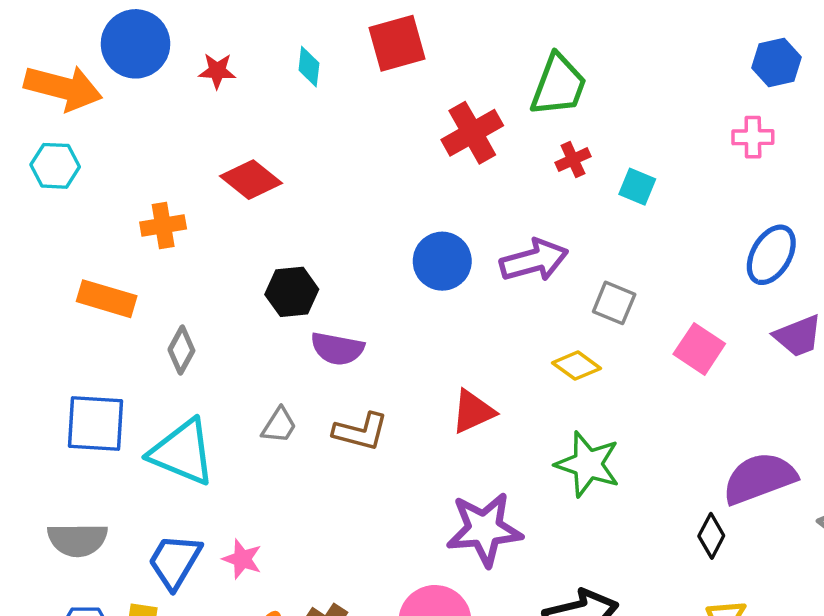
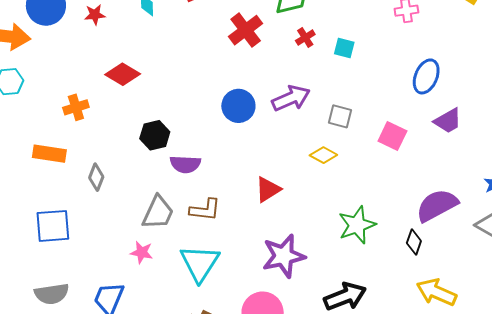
gray trapezoid: (279, 425) -> (158, 213), size x1.6
cyan triangle: (182, 452) -> (200, 263), moved, turned 48
green star: (588, 464) -> (357, 225), moved, turned -30
pink star: (242, 559) -> (142, 252), moved

